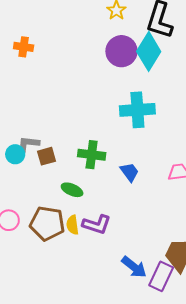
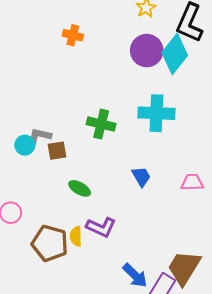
orange cross: (24, 47) -> (73, 35), moved
green cross: (92, 155) -> (101, 124), moved
brown pentagon: (47, 223) -> (50, 243), moved
yellow semicircle: (72, 225) -> (76, 236), moved

